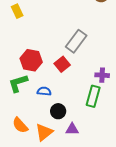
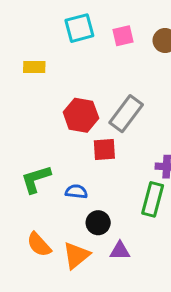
yellow rectangle: (17, 11) -> (34, 67), turned -64
red hexagon: (31, 60) -> (81, 115), moved
red square: (62, 64) -> (104, 150), turned 35

